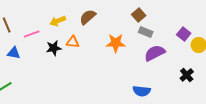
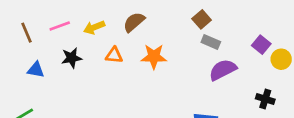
pink line: (32, 34) -> (60, 26), moved
orange star: (116, 43) -> (154, 57), moved
black star: (54, 48) -> (72, 58), moved
black cross: (187, 75) -> (265, 99), turned -32

